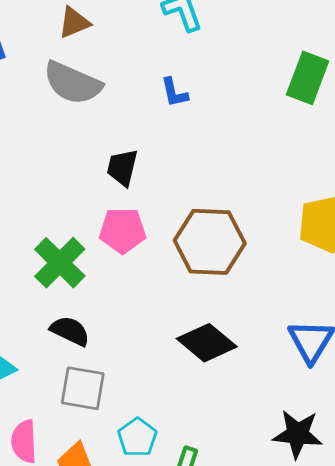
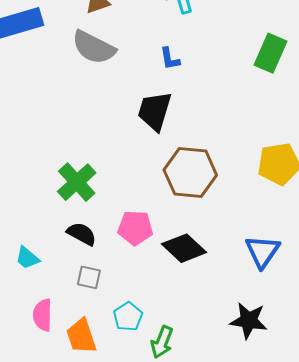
black trapezoid: (122, 168) -> (155, 111), moved, size x1.4
pink pentagon: (123, 230) -> (135, 228), moved
gray square: (83, 388) -> (89, 277), size x0.7

